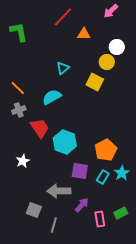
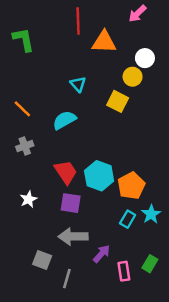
red line: (63, 17) -> (78, 21), turned -45
orange triangle: (84, 34) -> (104, 42), size x1.5
cyan triangle: (63, 68) -> (78, 84), turned -32
gray cross: (19, 110) -> (25, 146), moved
red trapezoid: (40, 128) -> (66, 172), moved
cyan hexagon: (65, 142) -> (99, 176), moved
purple square: (80, 171) -> (71, 203), moved
green rectangle: (121, 213) -> (150, 264), turned -32

